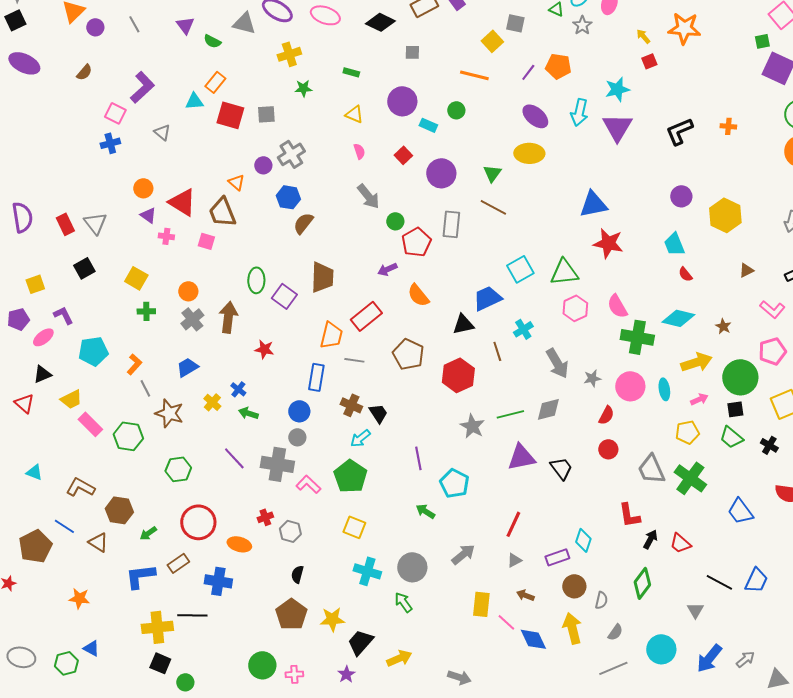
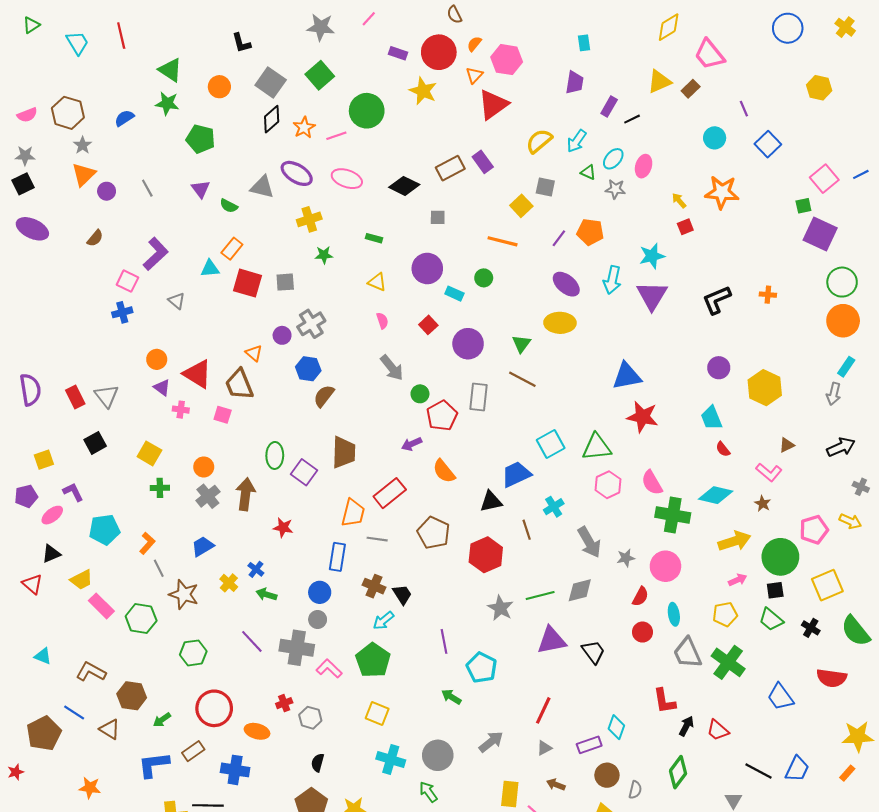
gray star: (582, 25) -> (615, 189), turned -30
pink L-shape: (772, 309) -> (769, 472), moved
cyan ellipse: (664, 389) -> (674, 614), moved

